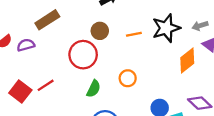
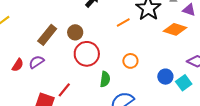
brown circle: (100, 31) -> (75, 32), moved
orange diamond: (187, 61) -> (175, 29), turned 75

